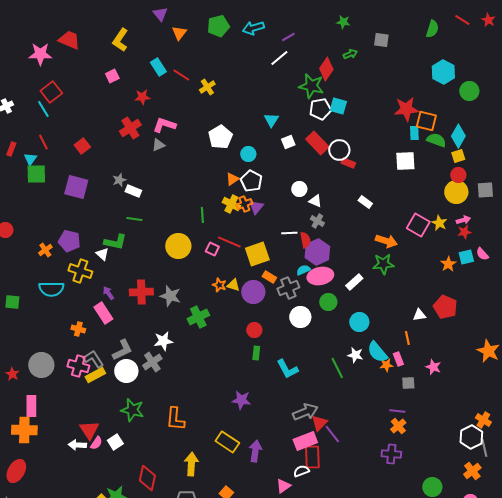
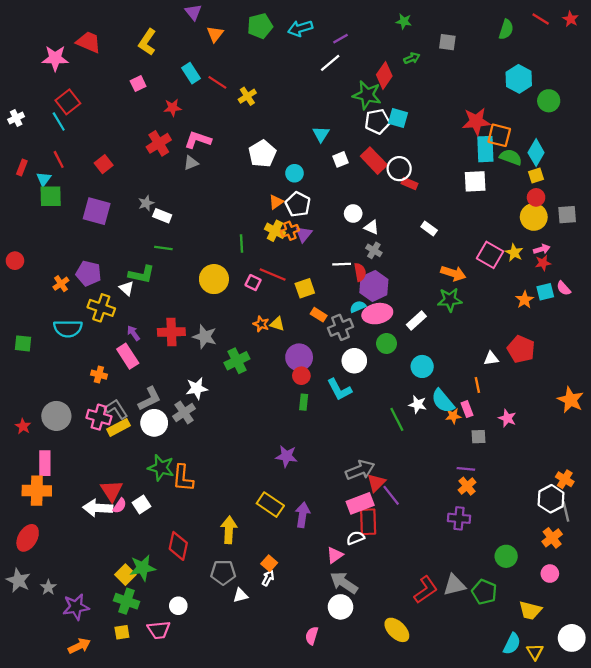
cyan rectangle: (414, 133) -> (485, 149), size x1.6
yellow square: (257, 254) -> (305, 288), size x0.7
purple circle: (253, 292) -> (299, 357), moved
cyan L-shape: (287, 369) -> (339, 389), moved
orange L-shape: (175, 419) -> (183, 478), moved
white arrow: (77, 445) -> (98, 508), size x1.4

